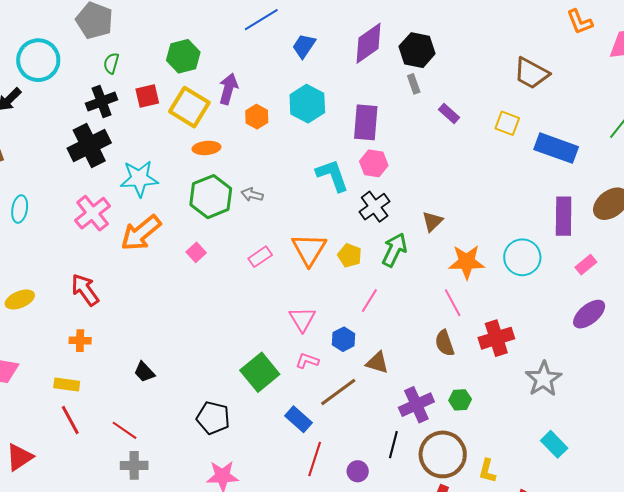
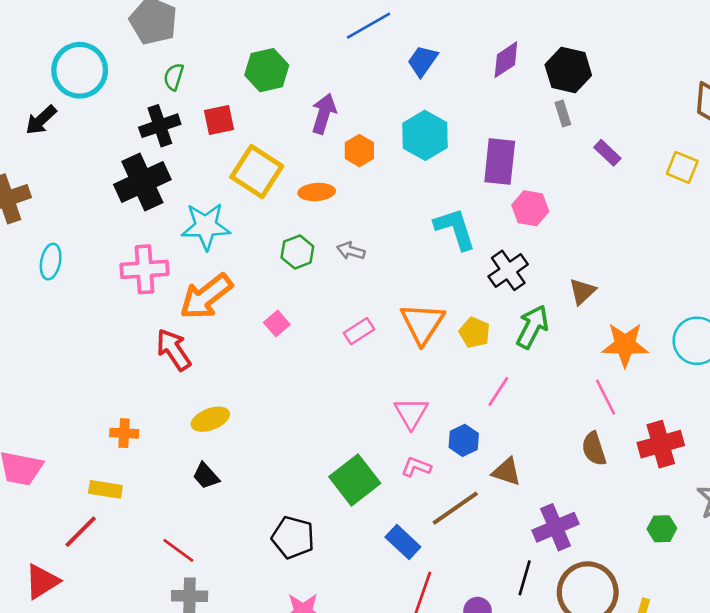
purple diamond: (368, 43) -> (506, 60), size x0.7
yellow square: (189, 107) -> (257, 172), moved
orange ellipse: (206, 148) -> (317, 192), moved
pink hexagon: (374, 163) -> (530, 208), moved
green hexagon: (211, 197) -> (297, 252), size x0.6
pink cross: (93, 213) -> (144, 269), turned 33
red arrow: (85, 290) -> (173, 350), moved
yellow ellipse: (20, 299) -> (210, 419), moved
green hexagon: (460, 400) -> (662, 529), moved
red line: (70, 420) -> (81, 532), moved, turned 72

